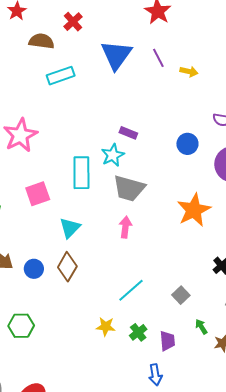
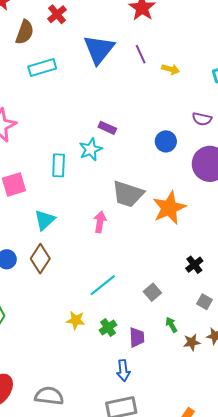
brown semicircle: (41, 41) -> (25, 32), turned 100
cyan rectangle: (81, 173) -> (59, 165), size x0.7
gray trapezoid: (129, 188) -> (128, 194), moved

